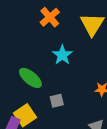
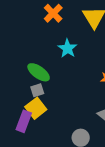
gray square: (57, 101) -> (37, 90), moved

